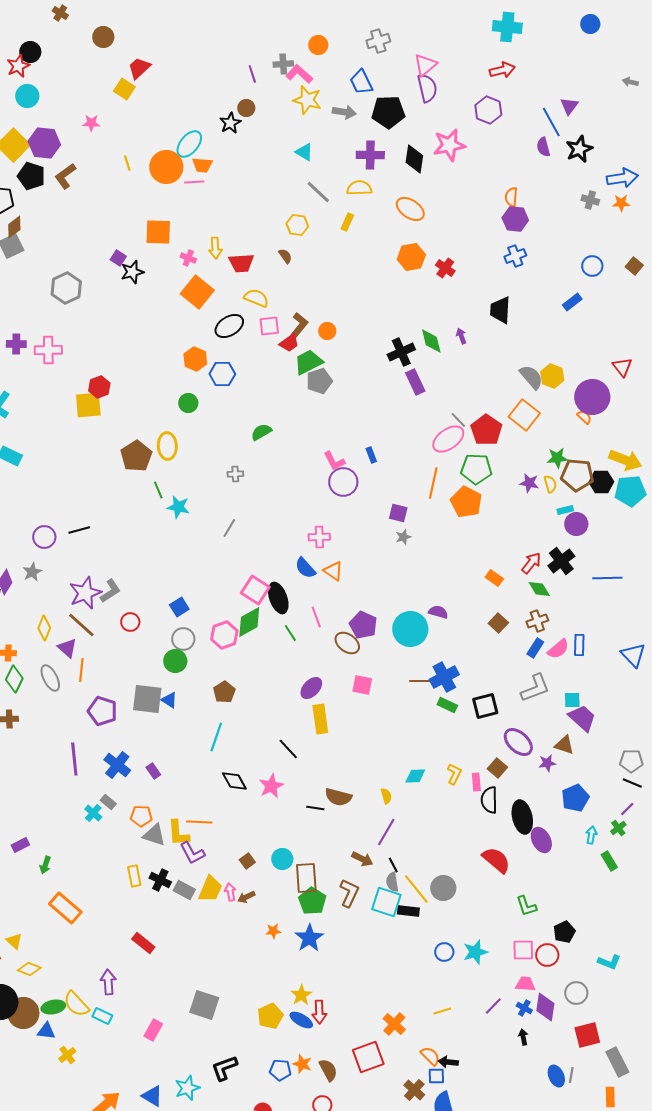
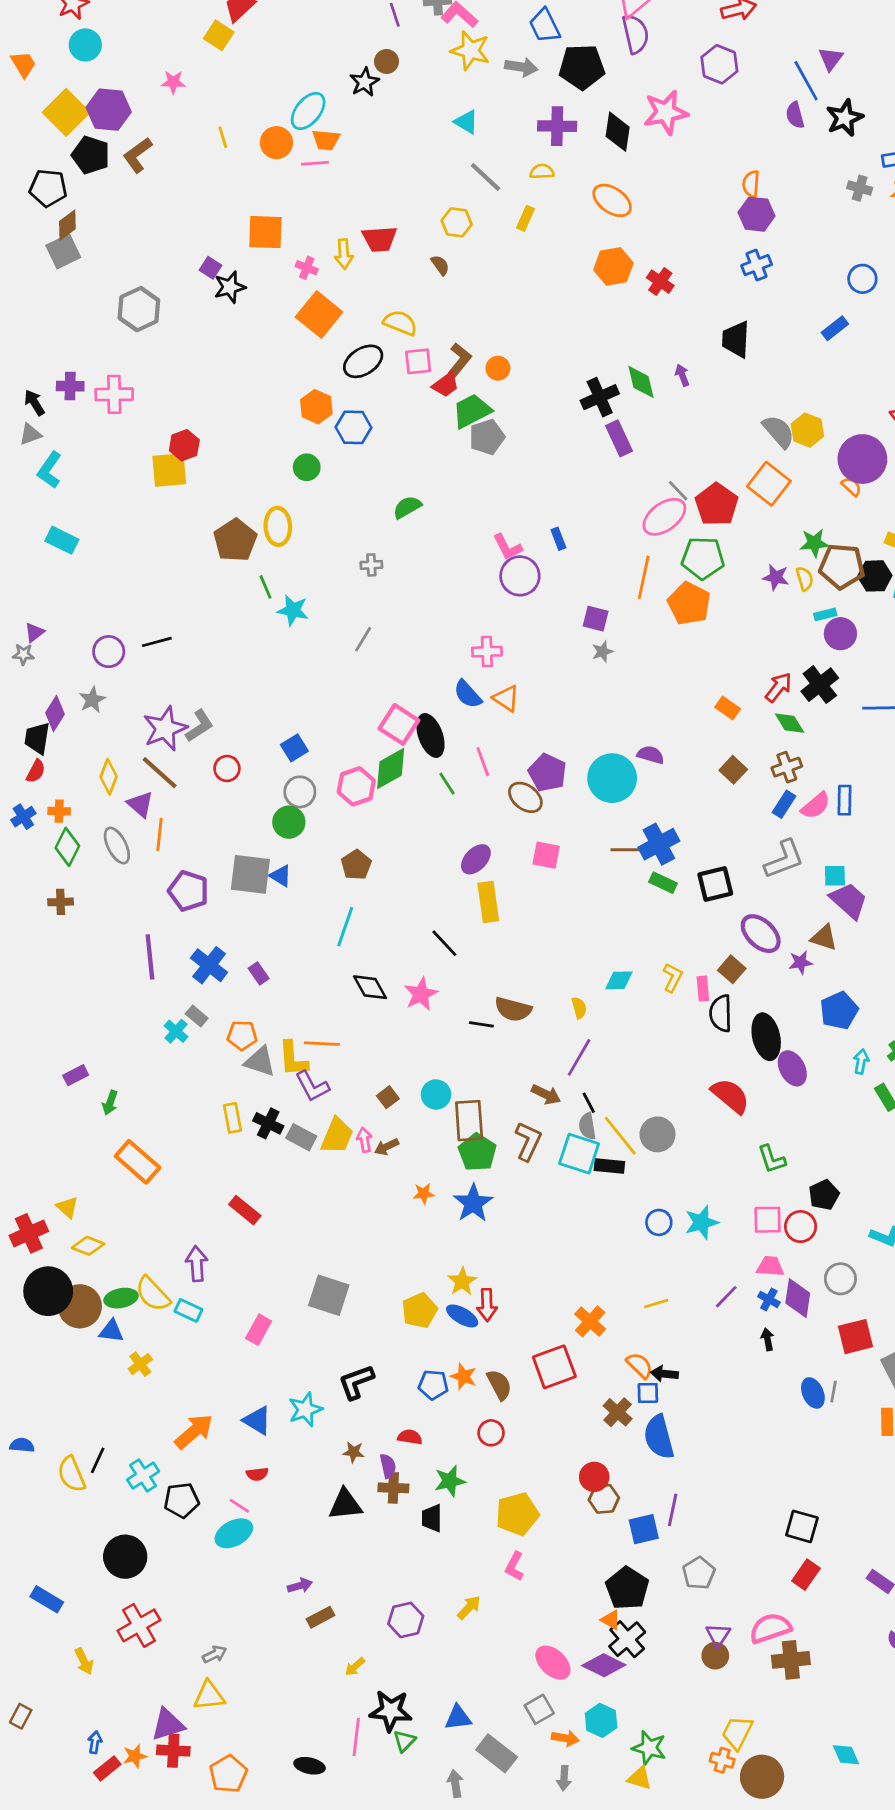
orange circle: (166, 167) -> (276, 143), size x0.7
yellow semicircle: (359, 188) -> (542, 172), size x0.7
red trapezoid: (241, 263) -> (380, 239), moved

